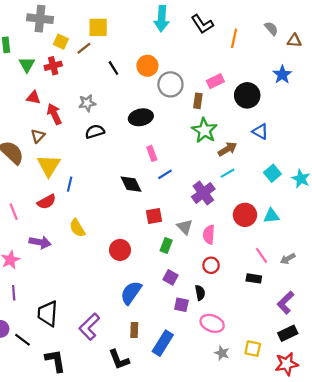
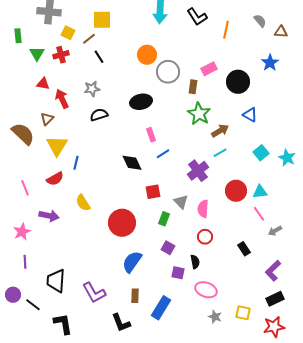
black line: (113, 68) -> (99, 57), moved
red circle: (120, 250) -> (122, 223), size x1.4
pink line: (261, 255) -> (259, 214), moved
black rectangle: (254, 278) -> (244, 249), turned 48
purple L-shape: (89, 327) -> (94, 293), turned -75

